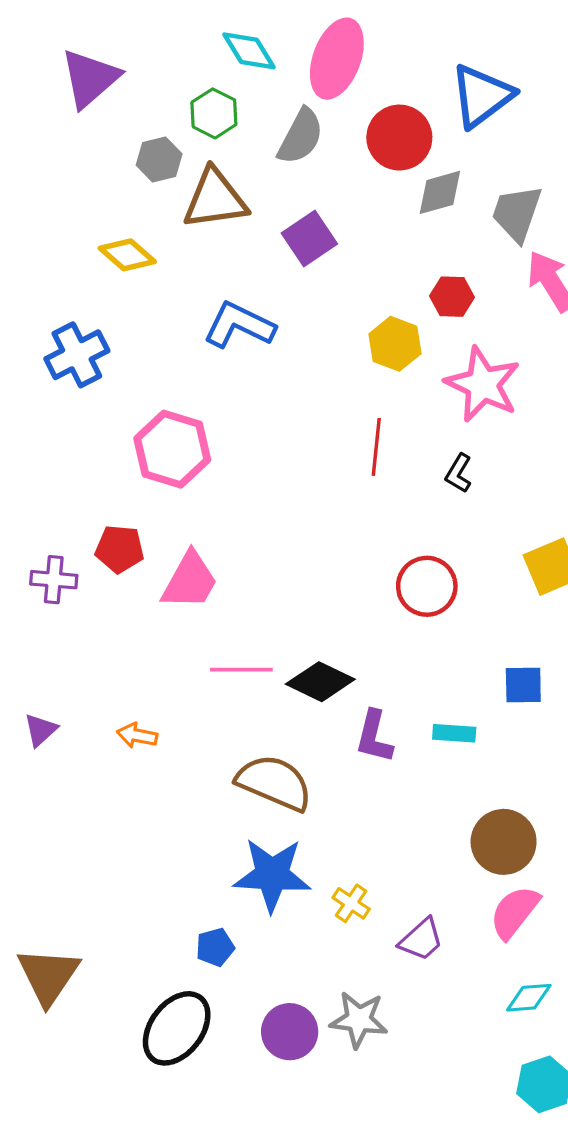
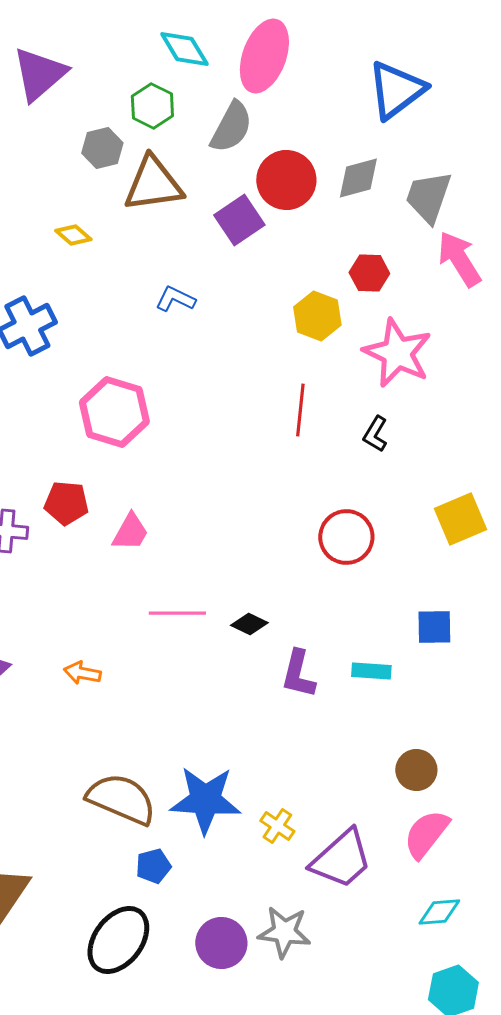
red circle: (399, 138) -> (286, 180), moved
yellow diamond: (127, 255) -> (73, 235), size x0.7
blue L-shape: (239, 325) -> (175, 299), size x0.6
pink trapezoid: (190, 581) -> (130, 532), size x0.7
black diamond: (320, 682) -> (249, 624), size x0.6
brown semicircle: (274, 783) -> (121, 799), moved
brown circle: (504, 842) -> (416, 770), size x0.7
purple trapezoid: (421, 940) -> (341, 859), size x1.5

